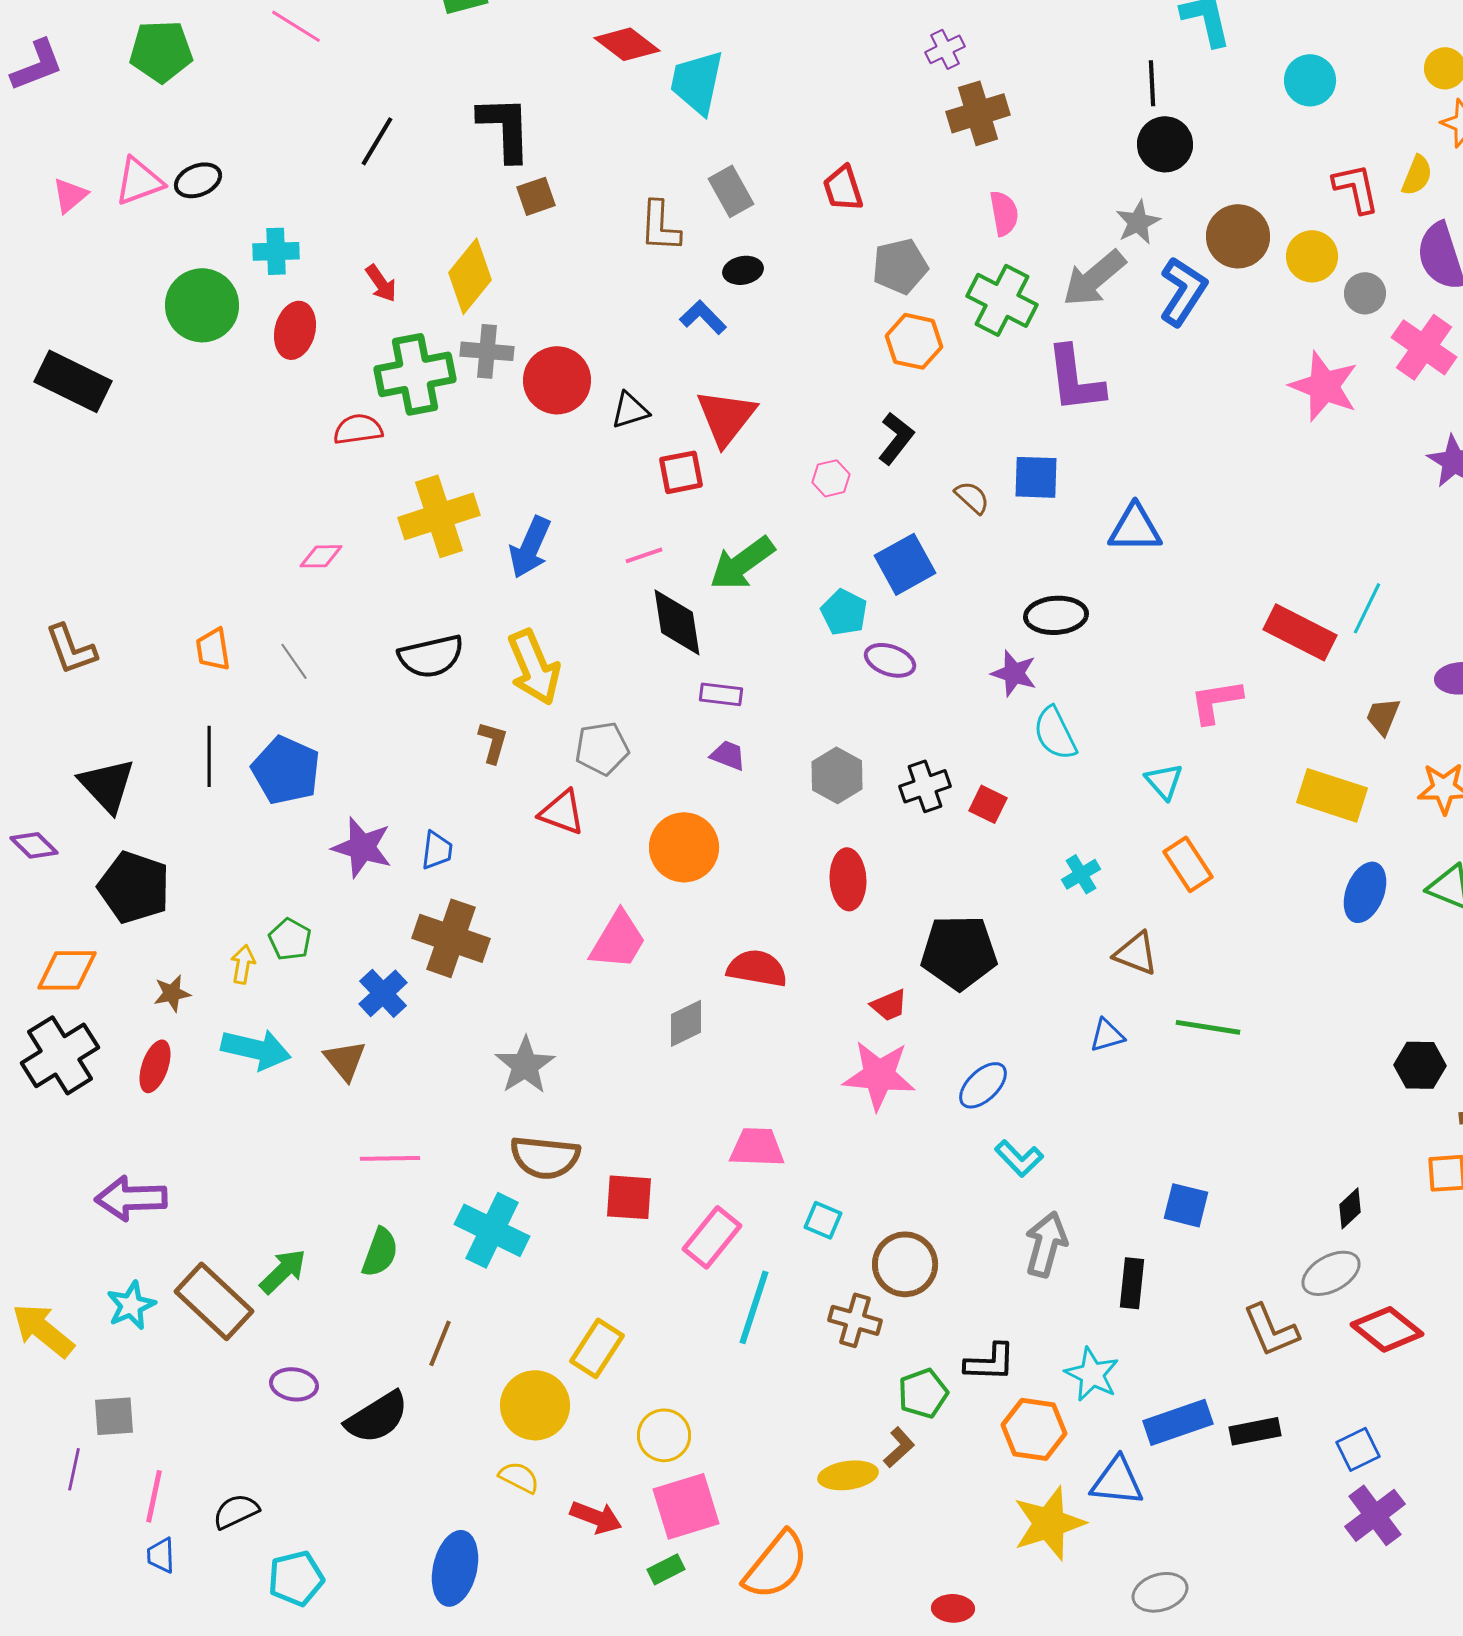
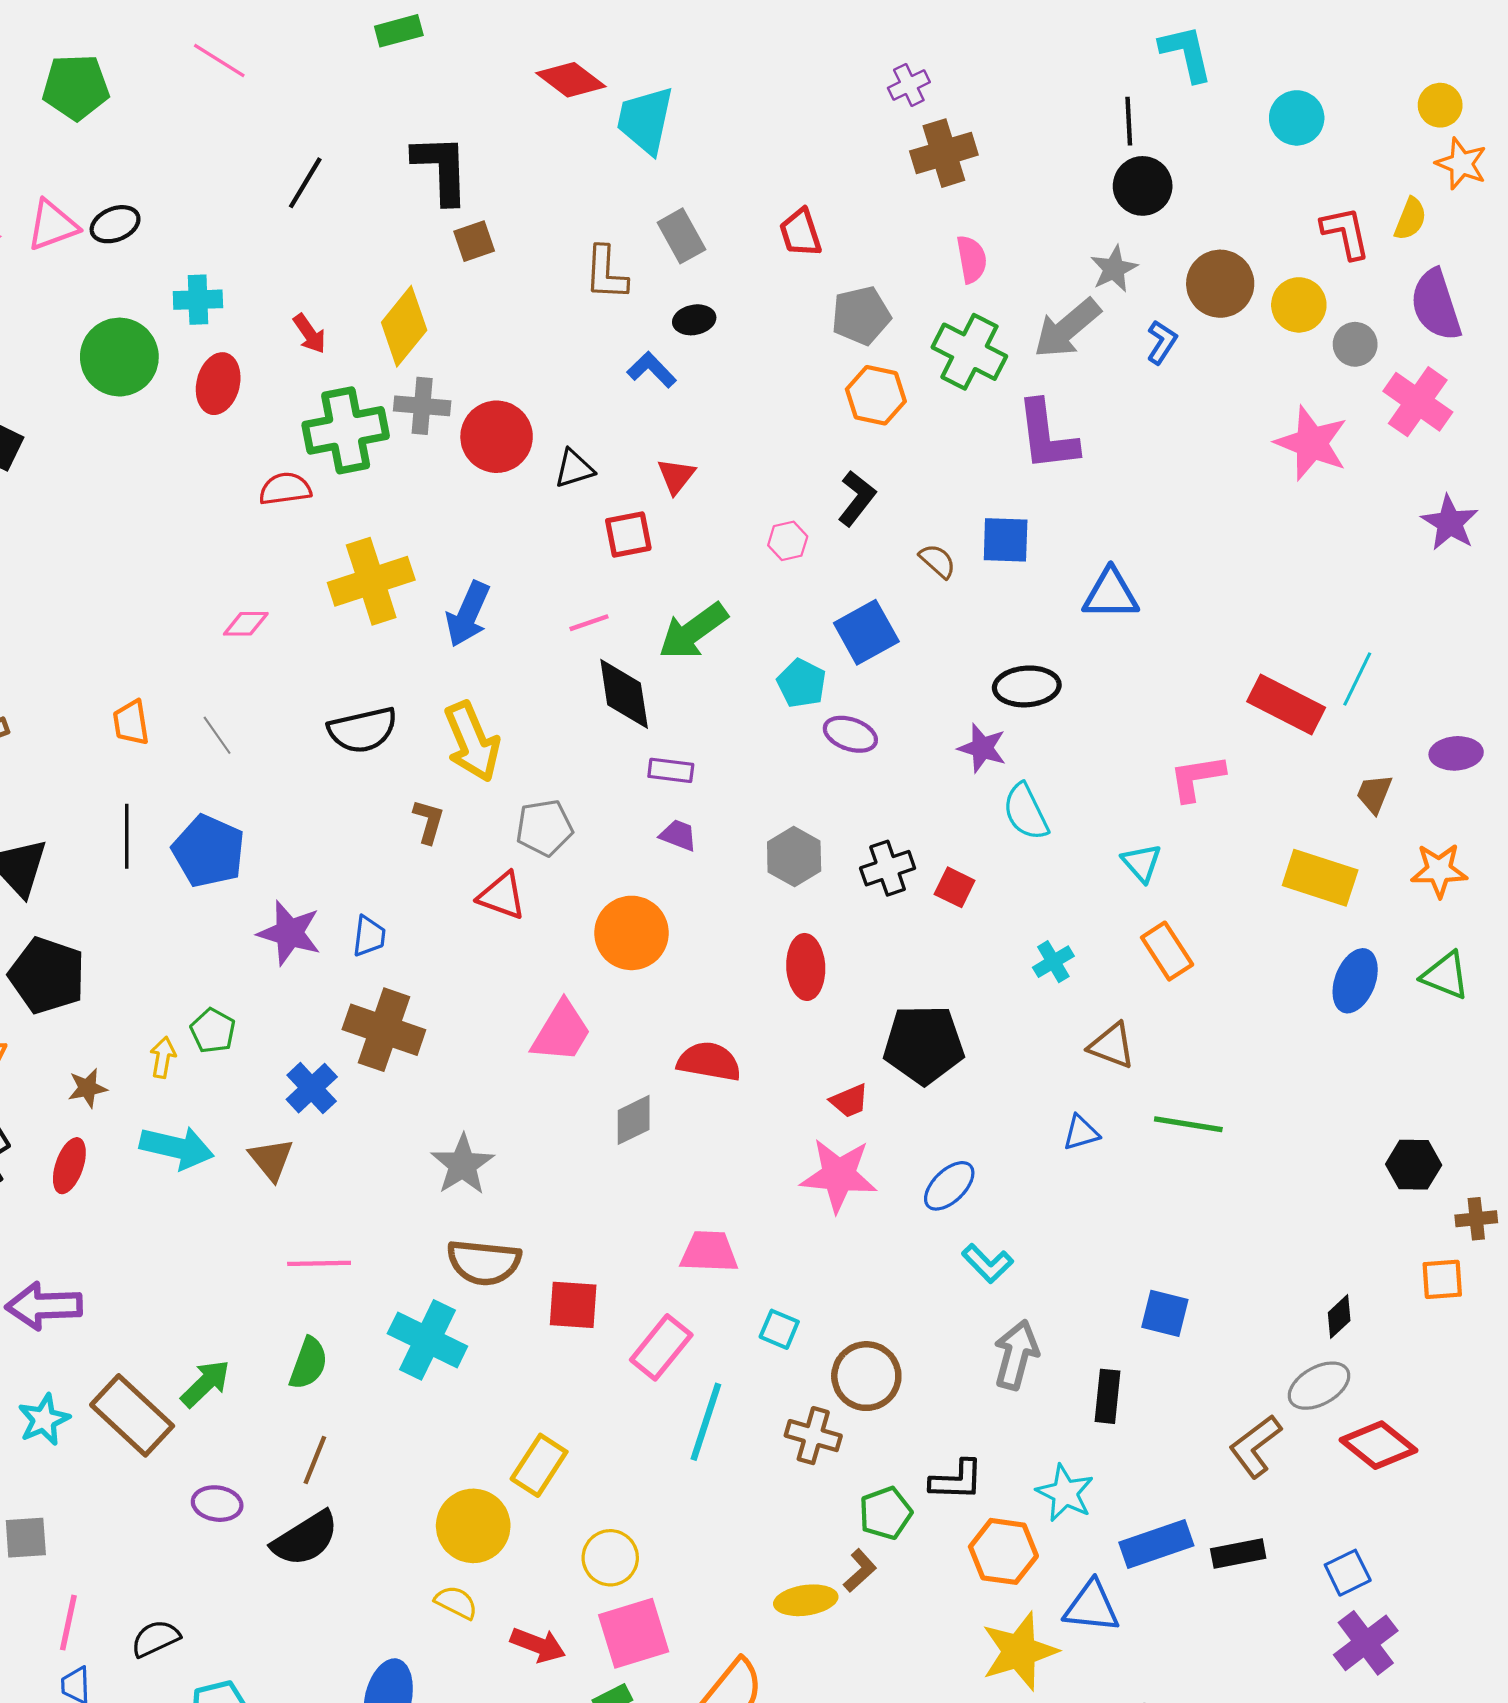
blue L-shape: (1183, 291) -> (1162, 342), size x0.6
red triangle: (726, 417) -> (676, 476), size x0.6
brown L-shape: (1271, 1330) -> (1255, 1446), turned 76
brown line: (440, 1343) -> (315, 1460), moved

